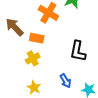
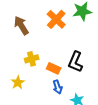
orange rectangle: (37, 38) -> (54, 68), moved
yellow star: (34, 88) -> (18, 82), moved

